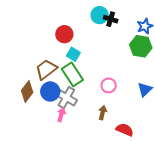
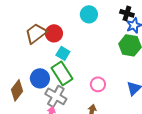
black cross: (111, 19) -> (127, 13), moved
brown trapezoid: (46, 69) -> (36, 33), moved
blue circle: (50, 91) -> (40, 78), moved

